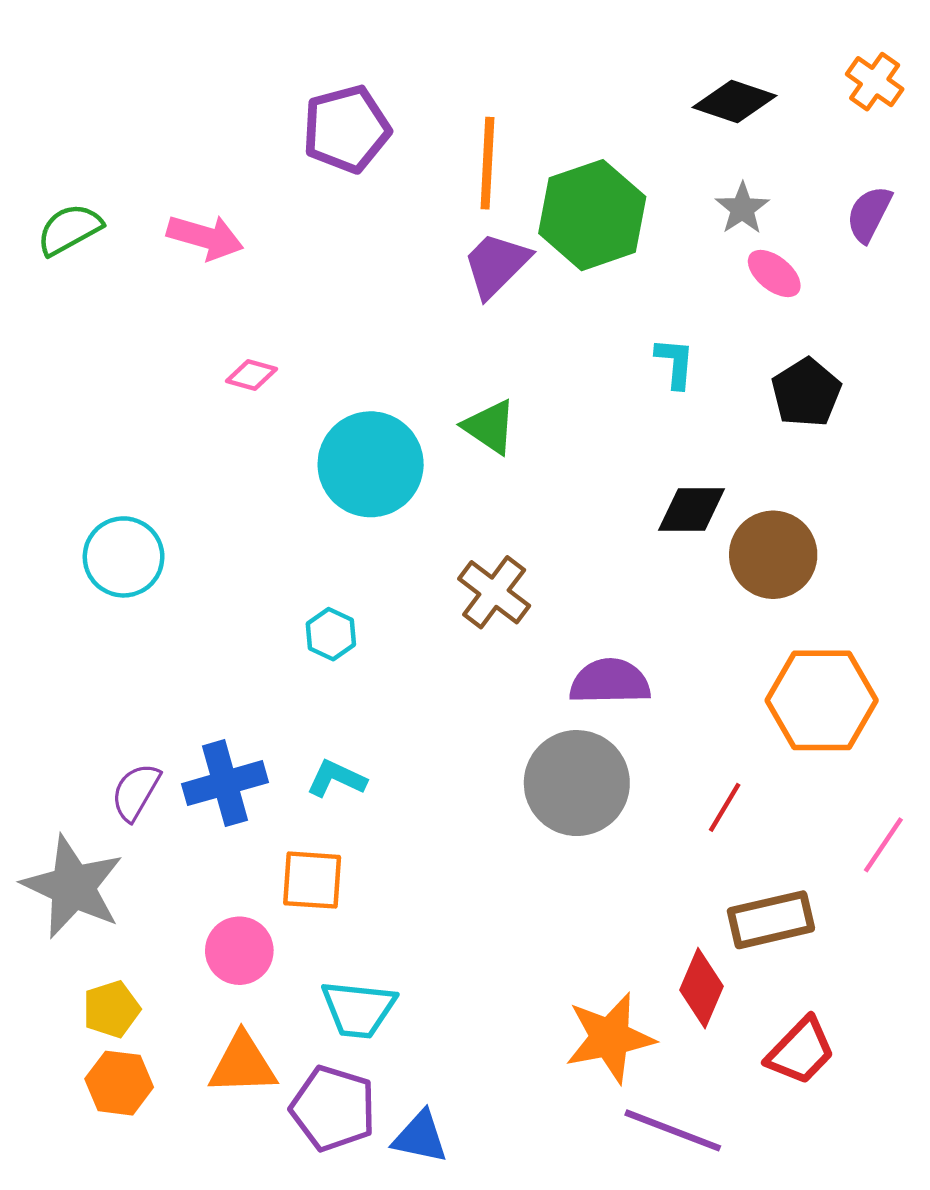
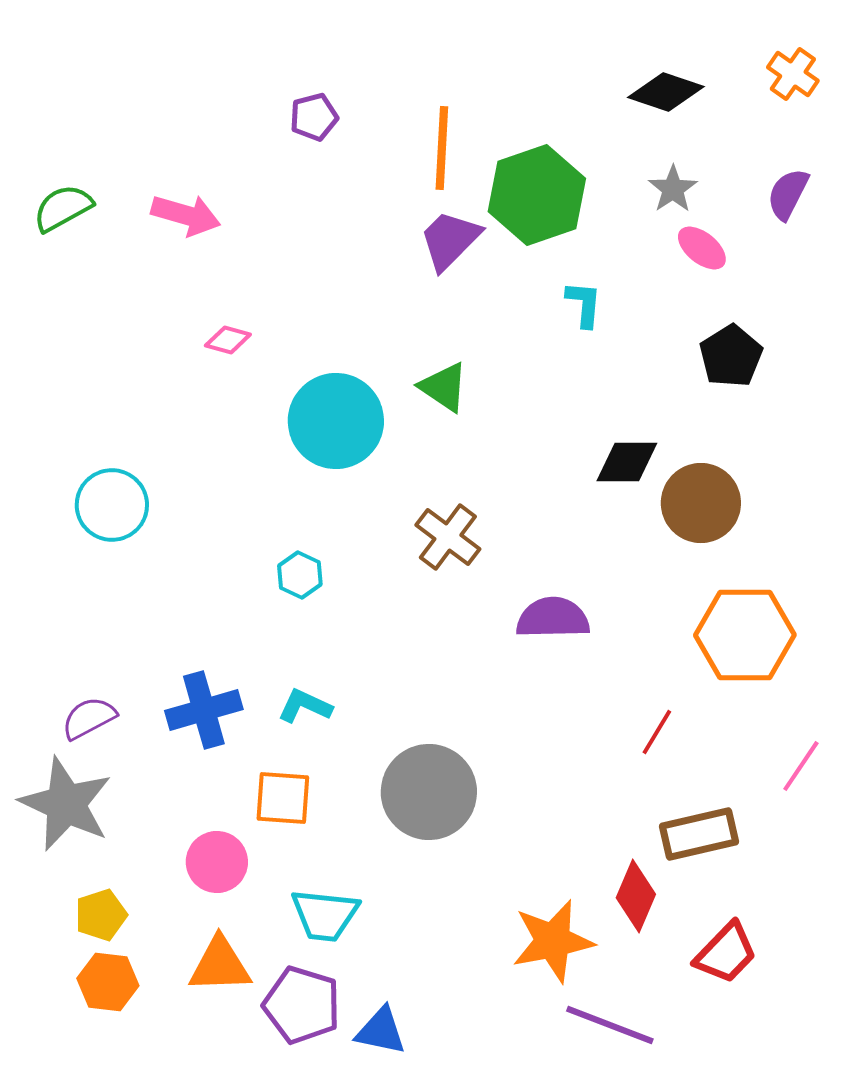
purple pentagon: (346, 129) -> (314, 117), size x0.6
cyan L-shape: (675, 363) -> (584, 304), moved
gray circle: (577, 783) -> (429, 792), moved
purple semicircle: (136, 792) -> (89, 718), moved, turned 32

